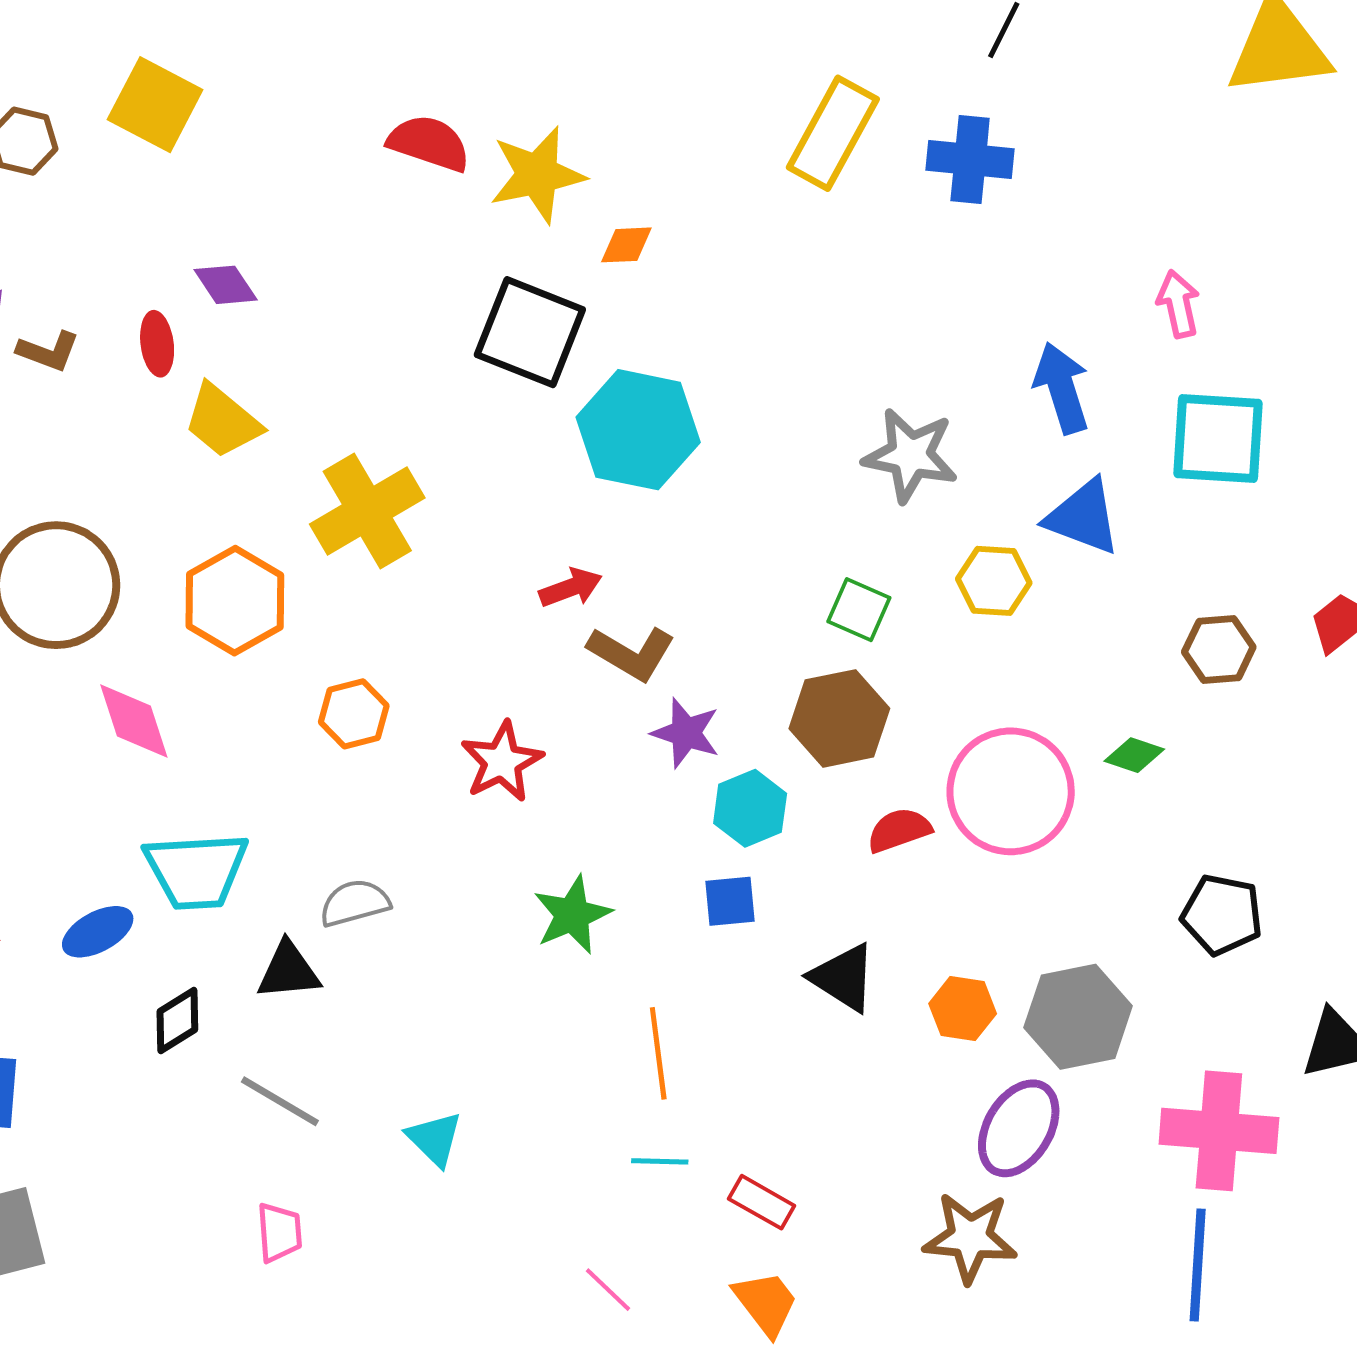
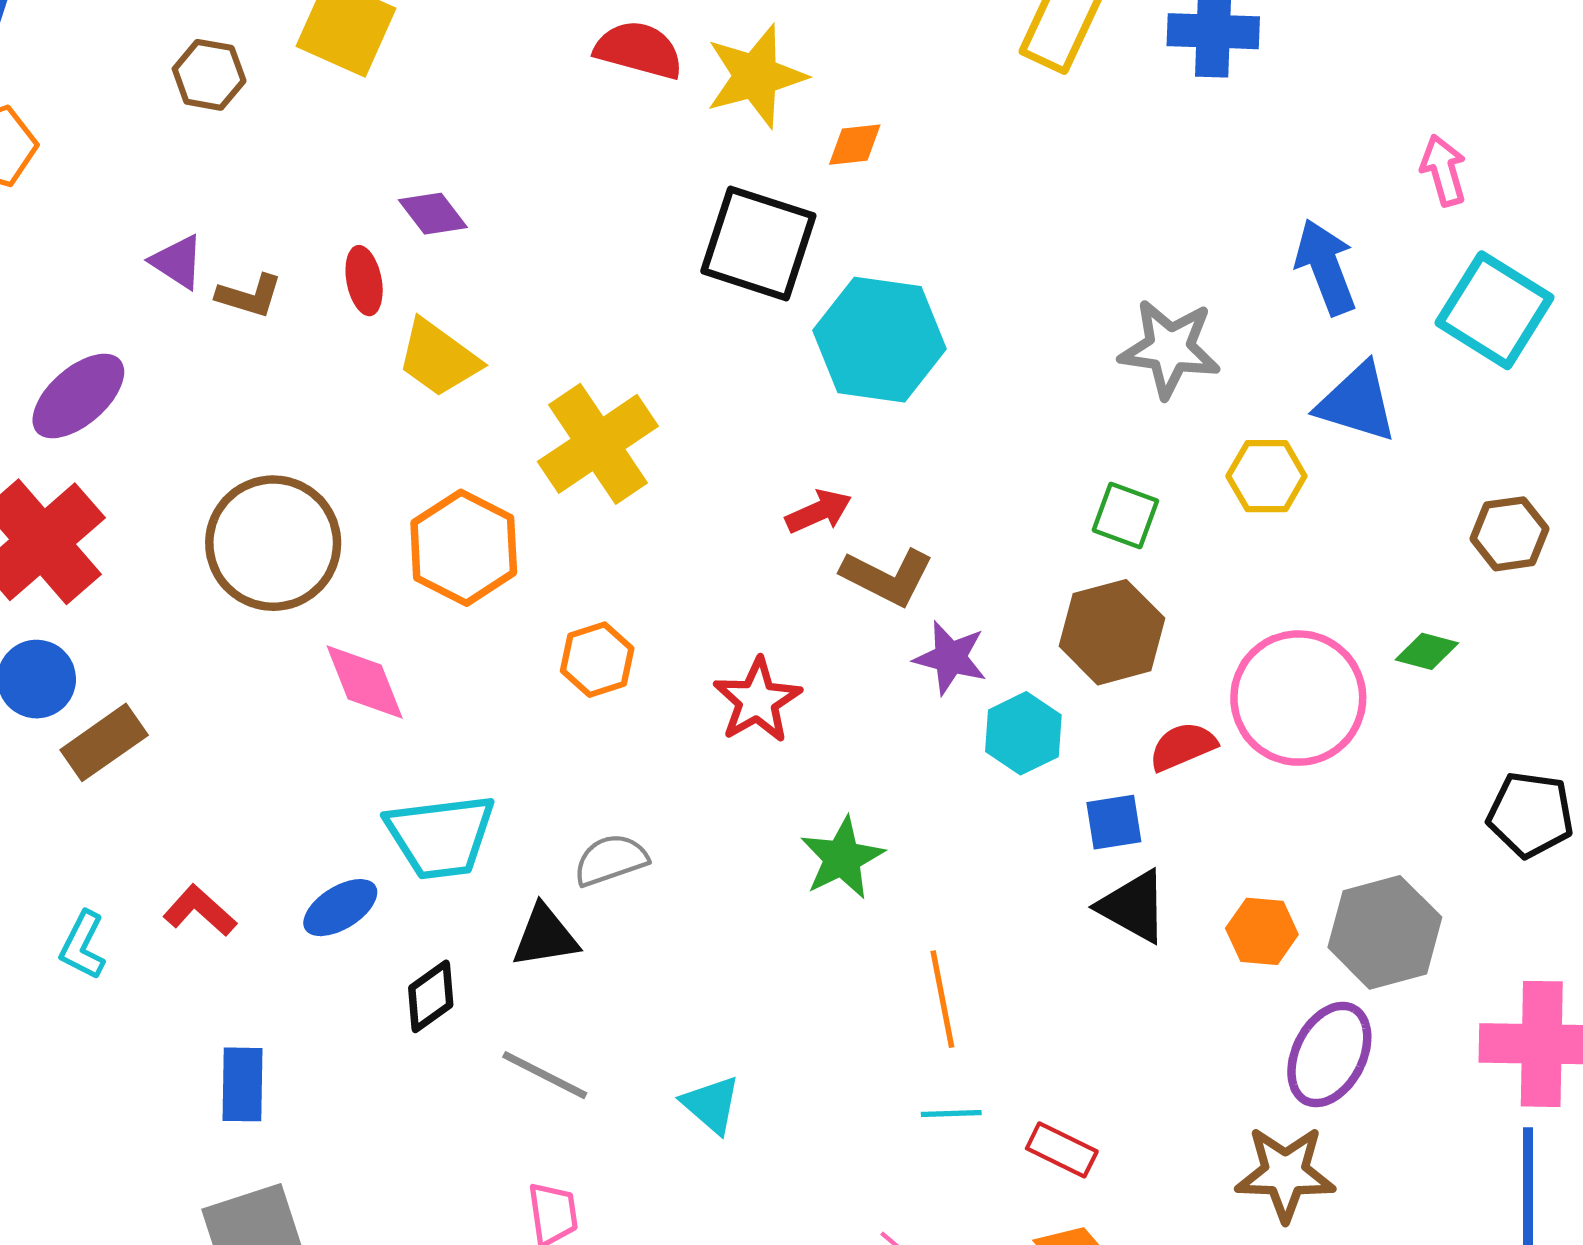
cyan square: (1218, 438) -> (1495, 310), turned 32
blue square: (730, 901) -> (1114, 822), moved

